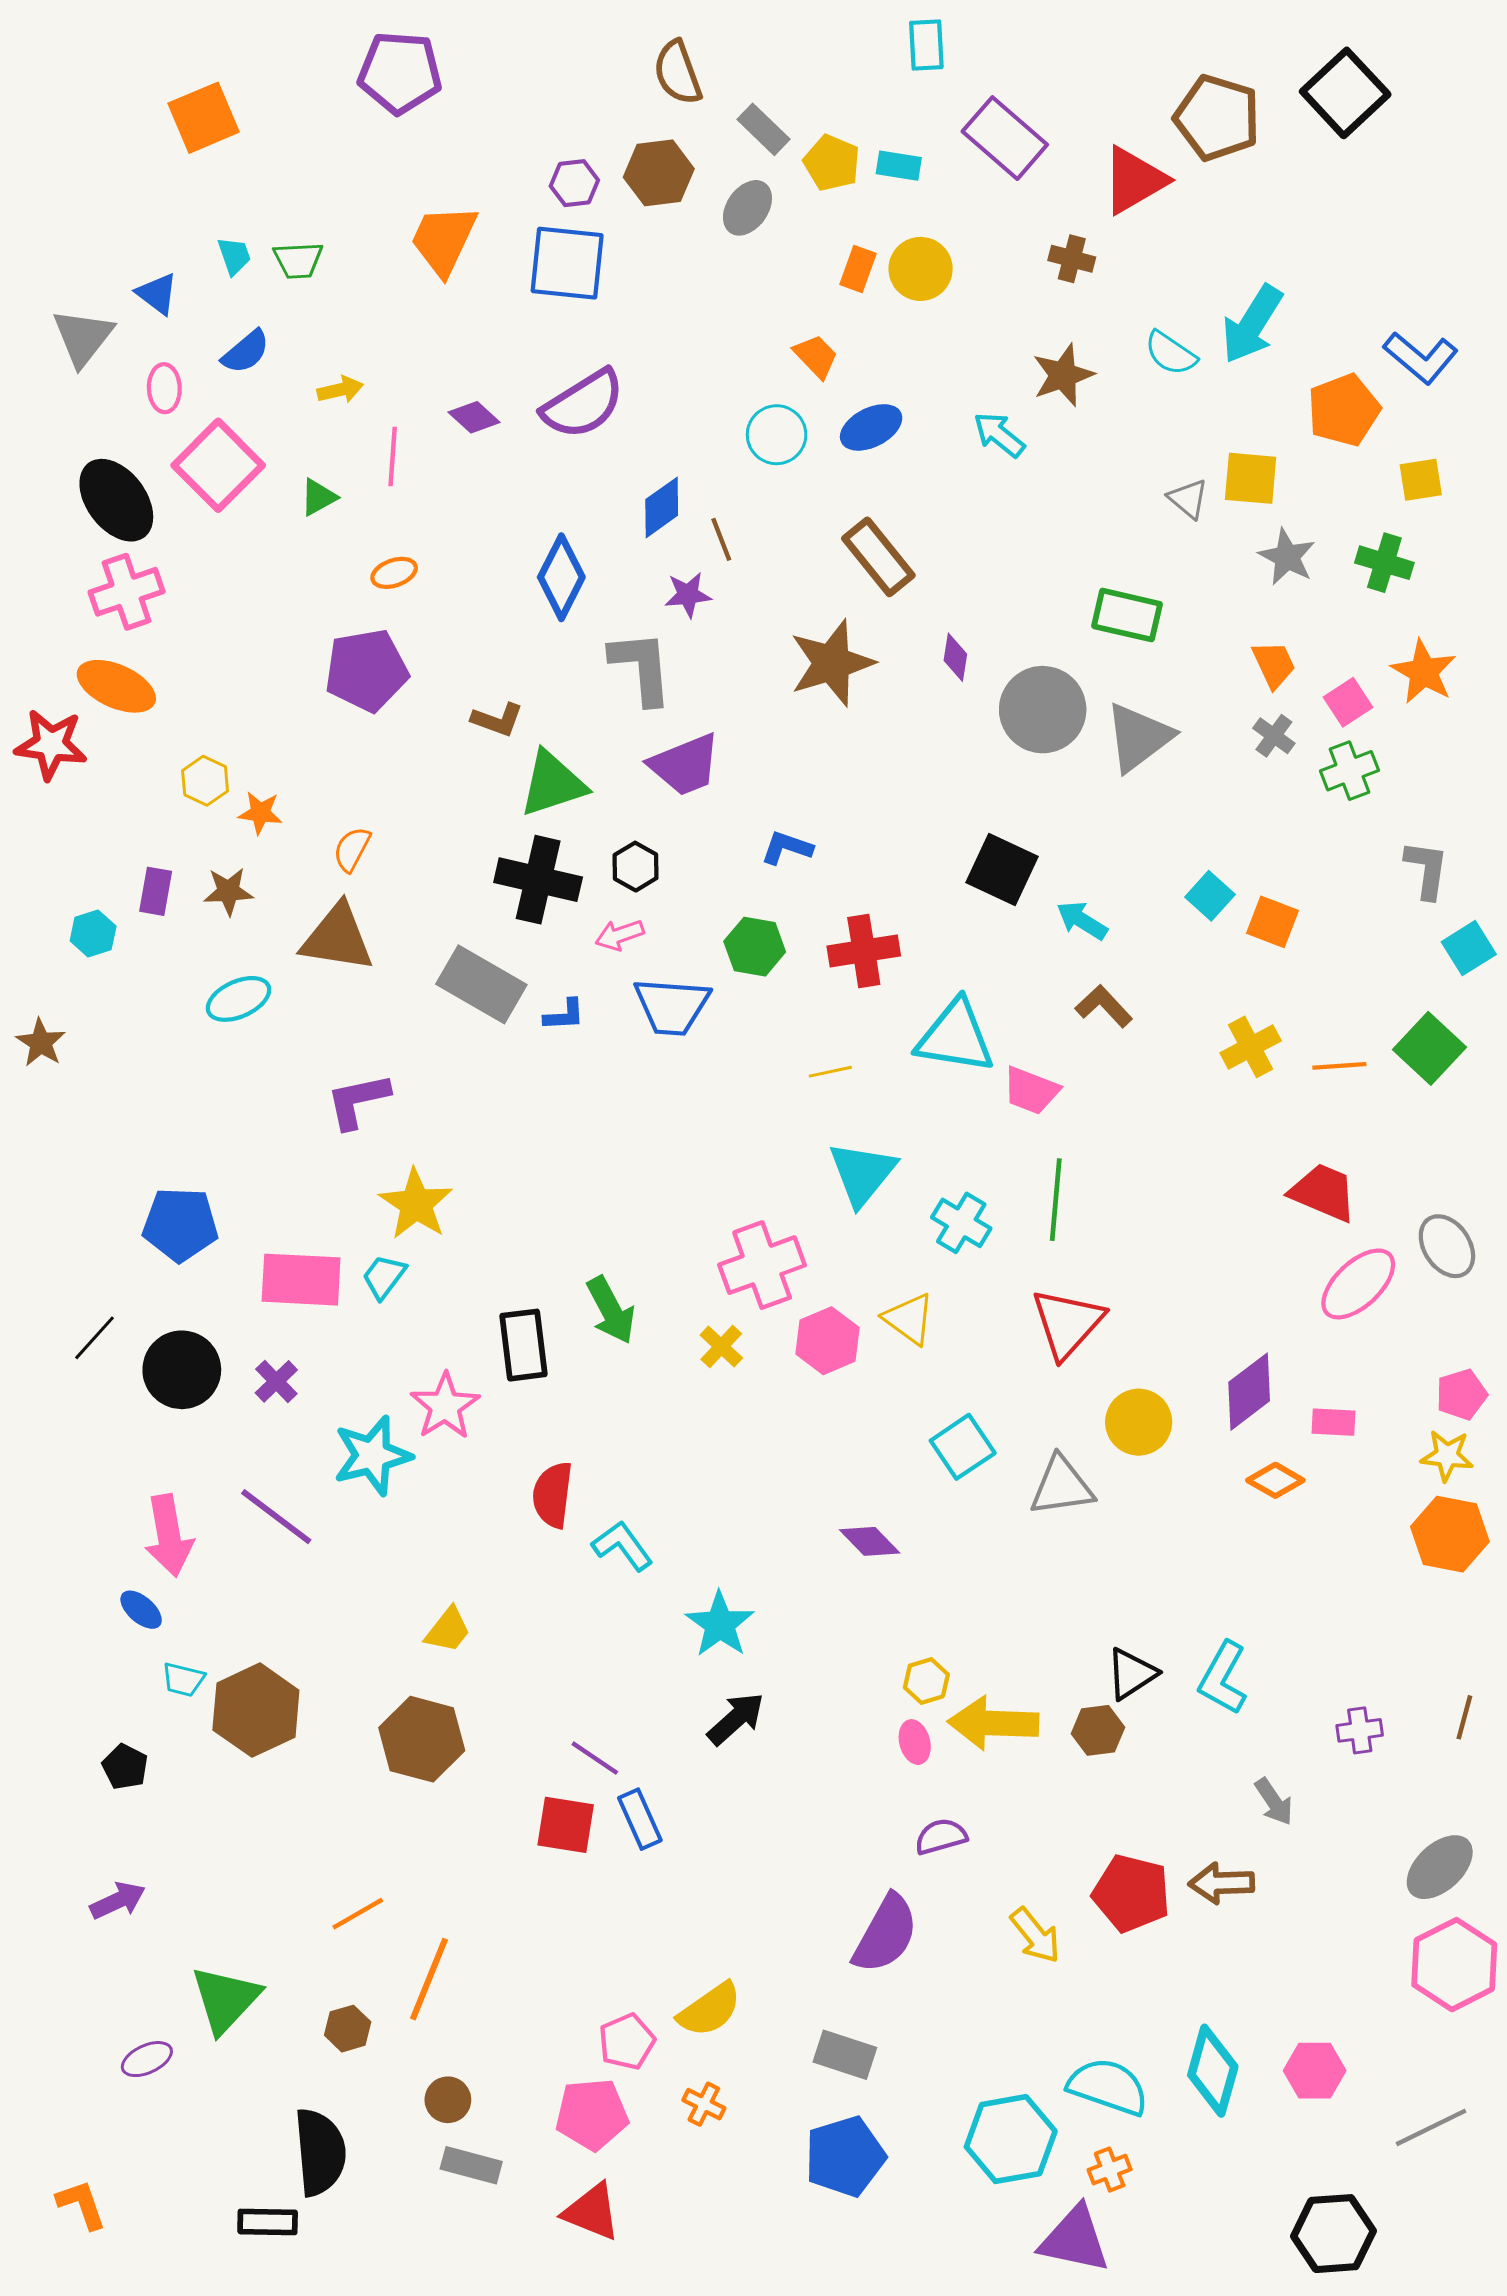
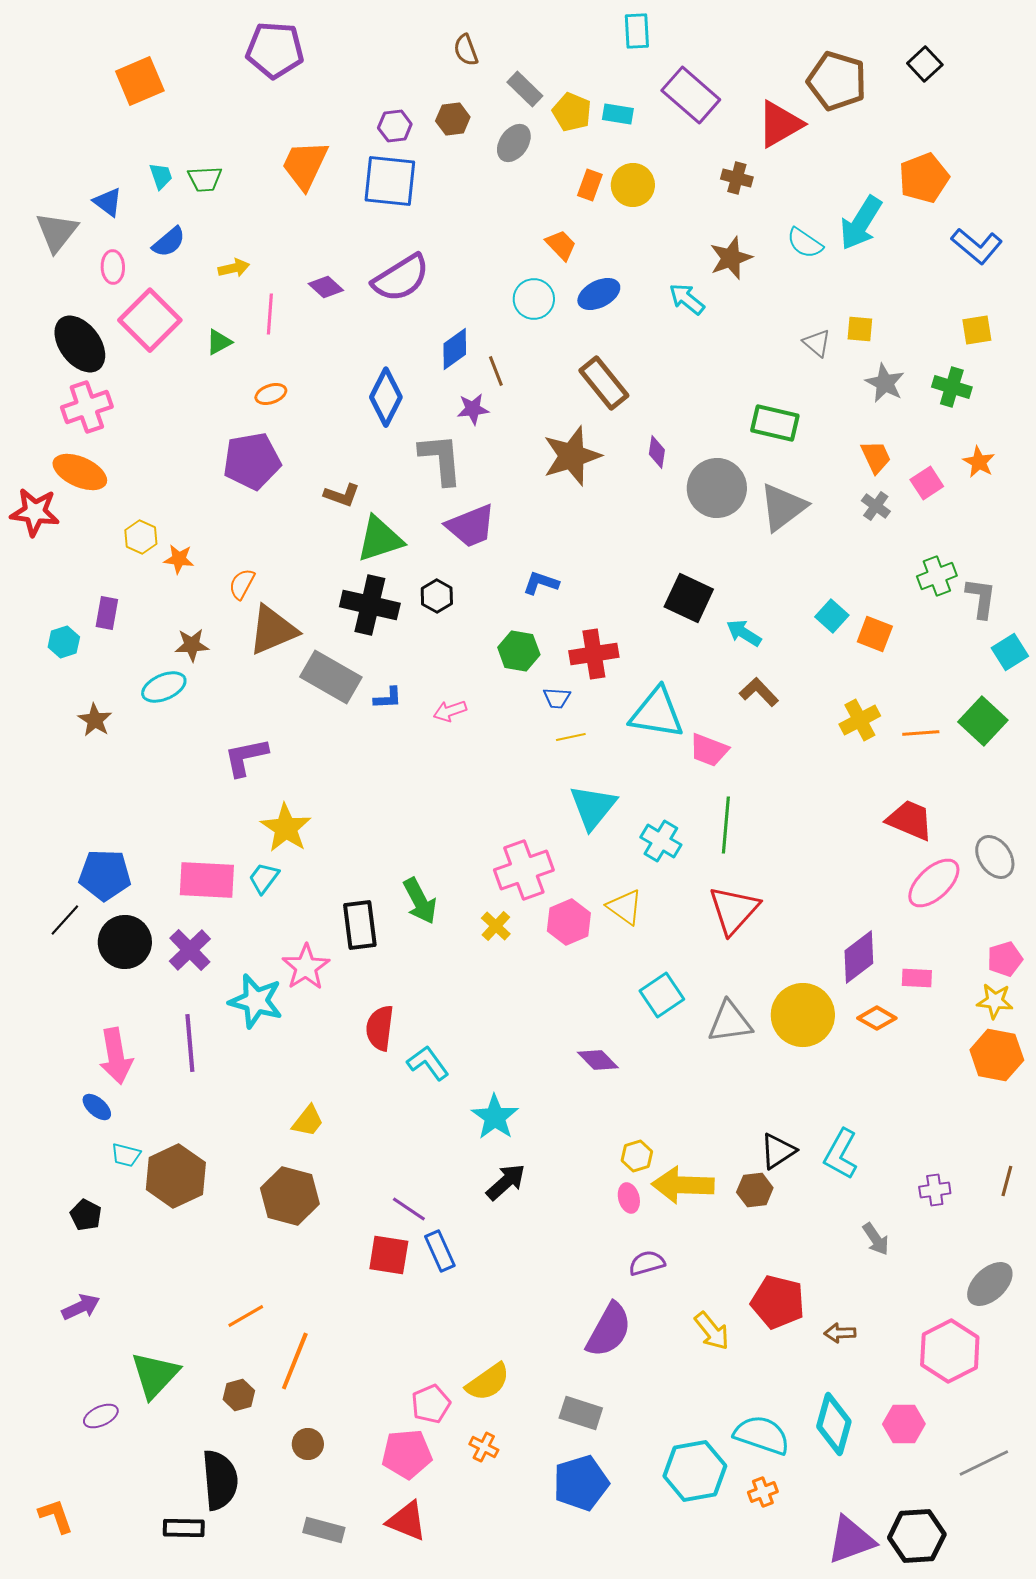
brown semicircle: (678, 73) -> (466, 50), size x0.7
black square: (1345, 93) -> (925, 64), size x0.6
brown hexagon: (659, 173) -> (453, 119), size x0.7
orange pentagon: (1344, 410) -> (924, 178), moved
yellow square: (1251, 478) -> (860, 329), size x0.7
orange star: (1424, 672) -> (979, 462), size x0.7
green cross: (1350, 771) -> (937, 576), moved
brown star: (228, 891) -> (192, 645), moved
pink arrow: (619, 935) -> (450, 711), moved
brown triangle: (337, 938) -> (273, 630), moved, turned -32
blue trapezoid: (672, 1006) -> (557, 698), moved, size x0.5
brown star: (41, 1043) -> (95, 720), moved
blue pentagon: (180, 1224) -> (105, 875), moved
purple cross: (276, 1381) -> (190, 950), size x1.4
yellow circle: (1139, 1422) -> (803, 1015), moved, size x1.4
cyan star: (372, 1456) -> (256, 1001), turned 30
purple line: (276, 1517) -> (190, 1043), turned 48
brown arrow: (1222, 1883) -> (840, 1333), moved, size x0.7
pink hexagon: (1454, 1965) -> (950, 1351), moved
gray rectangle: (471, 2165) -> (324, 1530), moved
purple triangle: (1075, 2239) -> (851, 1540), moved, turned -32

